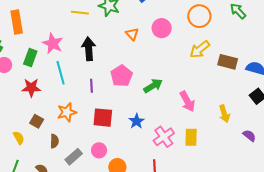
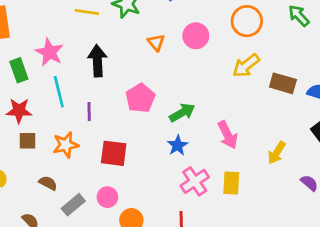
green rectangle: (30, 58) -> (19, 70), turned -42
purple line: (92, 86) -> (89, 111), moved
yellow arrow: (224, 114) -> (277, 153), turned 48
brown square: (37, 121) -> (28, 141), moved, turned -32
blue star: (137, 121) -> (178, 145), moved
brown semicircle: (54, 141) -> (48, 183), turned -64

